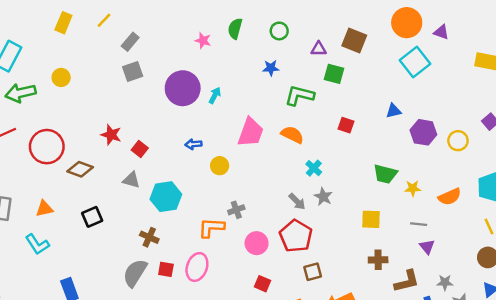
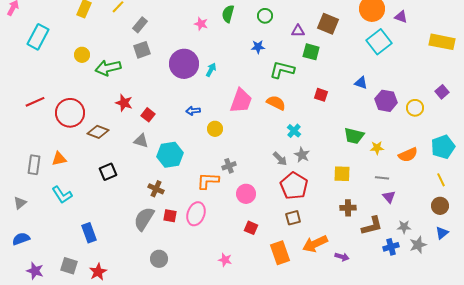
green arrow: (21, 93) -> (108, 68), moved
blue triangle: (394, 111) -> (361, 83), turned 32
orange triangle: (44, 209) -> (59, 159), moved
red pentagon: (296, 236) -> (294, 186), moved

